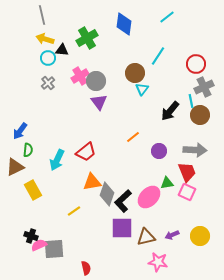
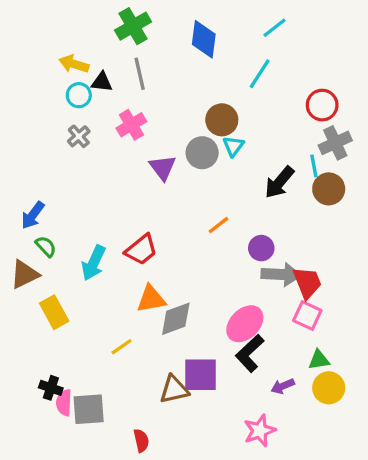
gray line: (42, 15) -> (140, 74), moved
green cross: (87, 38) -> (133, 26), moved
cyan line: (158, 56) -> (260, 74), moved
gray circle: (96, 81) -> (202, 153), moved
green semicircle: (28, 150) -> (46, 246), turned -48
gray arrow: (195, 150) -> (281, 274), moved
green triangle: (167, 183) -> (319, 360), moved
gray diamond: (107, 194) -> (176, 319), turned 50
black L-shape: (123, 201) -> (250, 353), moved
brown triangle: (146, 237) -> (174, 389), moved
pink semicircle: (39, 245) -> (64, 403), turned -63
pink star: (158, 262) -> (260, 431), turned -30

